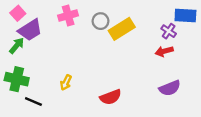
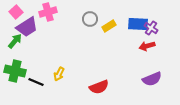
pink cross: (68, 15) -> (48, 12), moved
blue rectangle: (185, 15) -> (138, 24), moved
yellow rectangle: (122, 29) -> (109, 26), size x0.6
black line: (33, 102) -> (36, 82), moved

